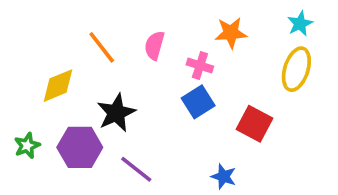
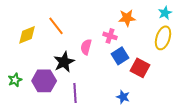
pink semicircle: (154, 45) -> (86, 47), moved
yellow diamond: (58, 86) -> (27, 35), moved
blue square: (198, 102) -> (120, 56), moved
purple line: (136, 169) -> (75, 93), turned 48

